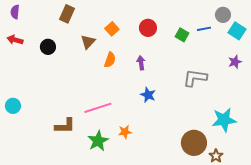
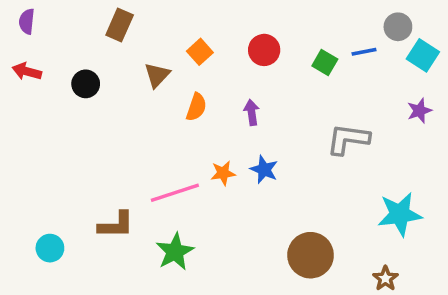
cyan circle: (13, 106) -> (50, 248), moved
orange star: (125, 132) -> (223, 173), moved
brown circle: (194, 143) -> (311, 255), moved

